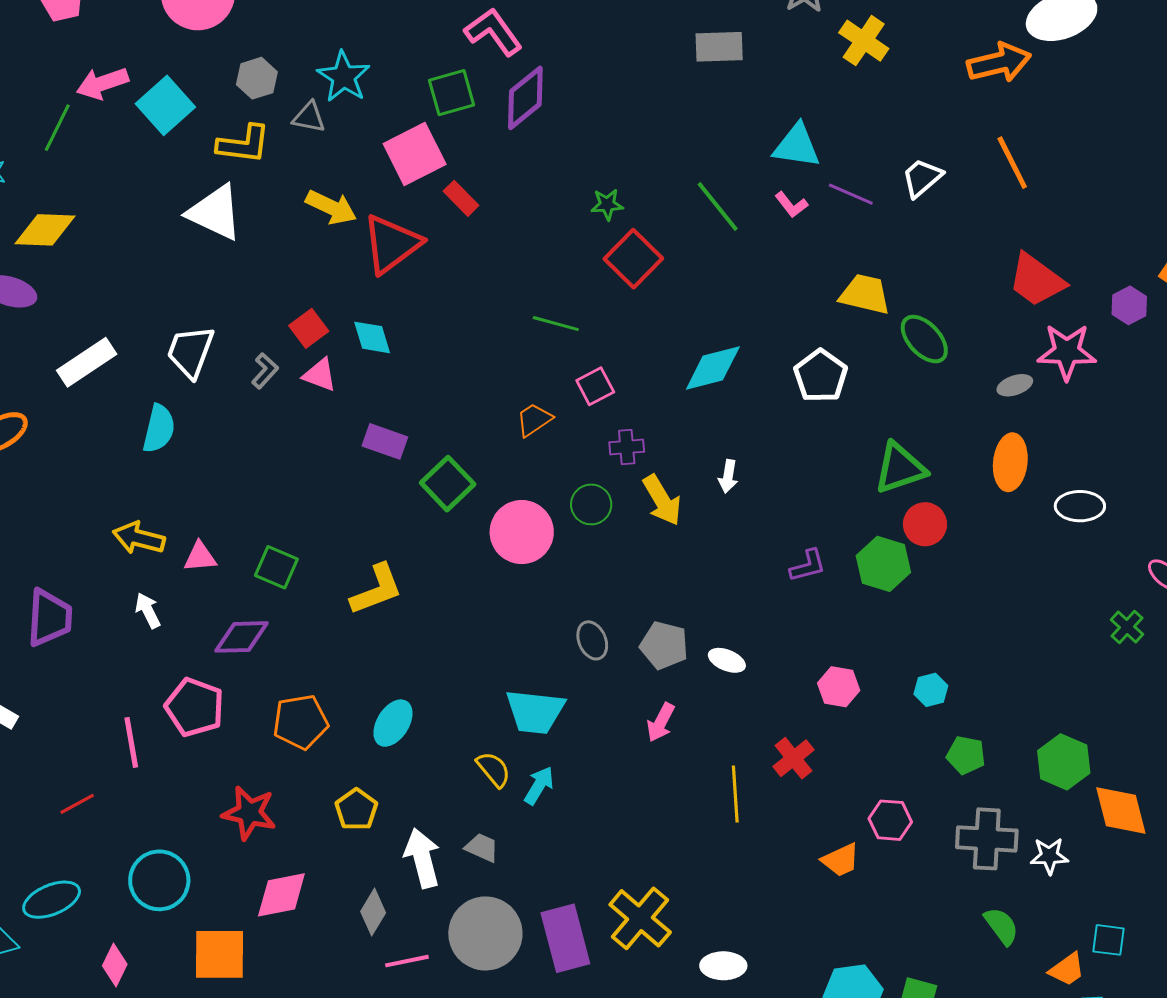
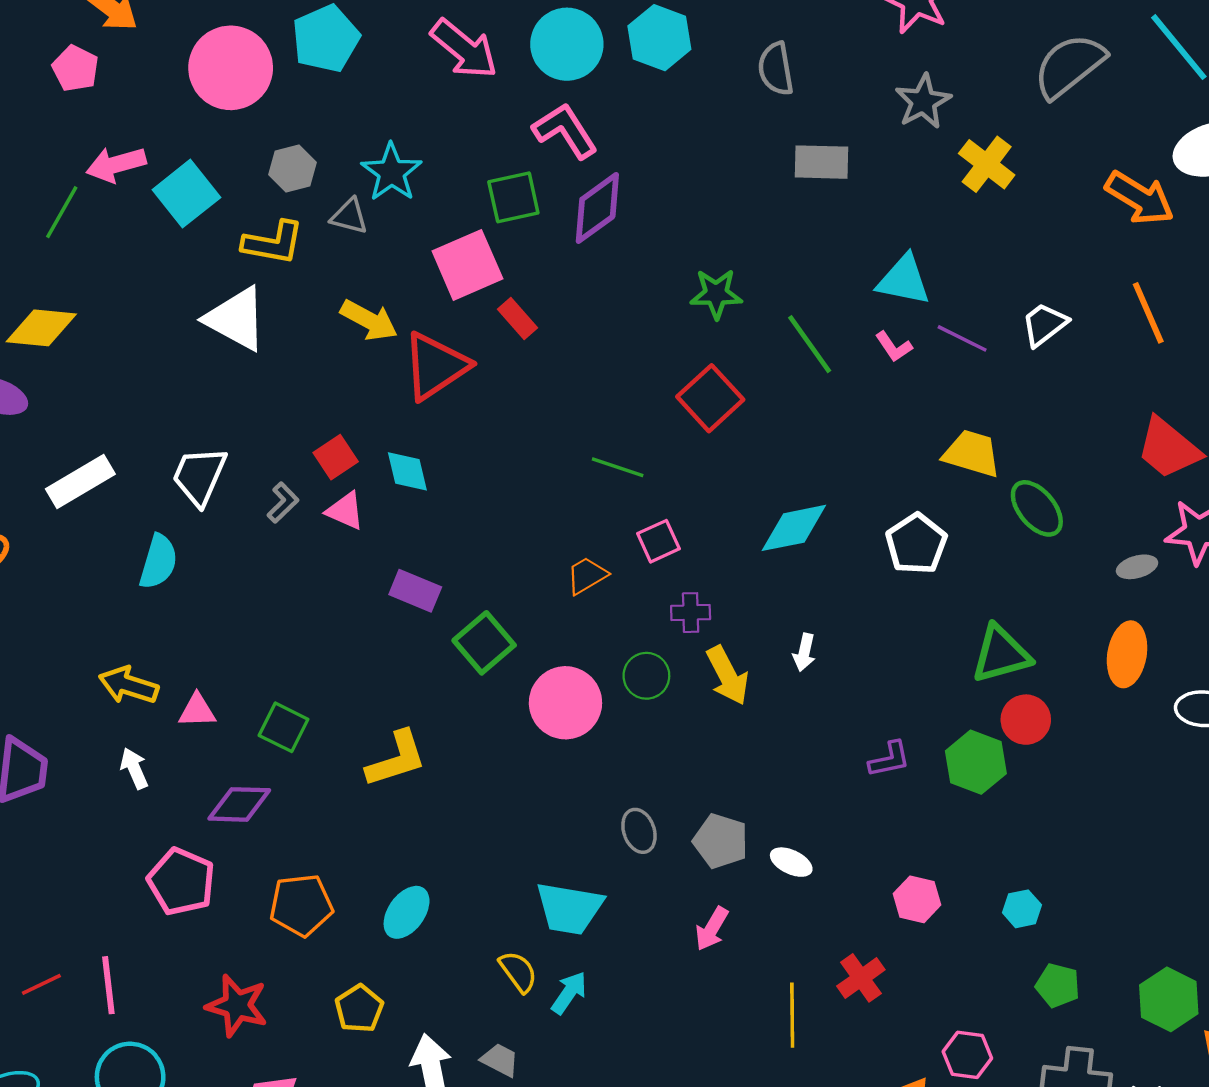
orange arrow: (999, 63) -> (1140, 198), turned 42
green star: (607, 204) -> (716, 294), moved, size x1.4
pink line: (131, 742) -> (108, 985), moved

